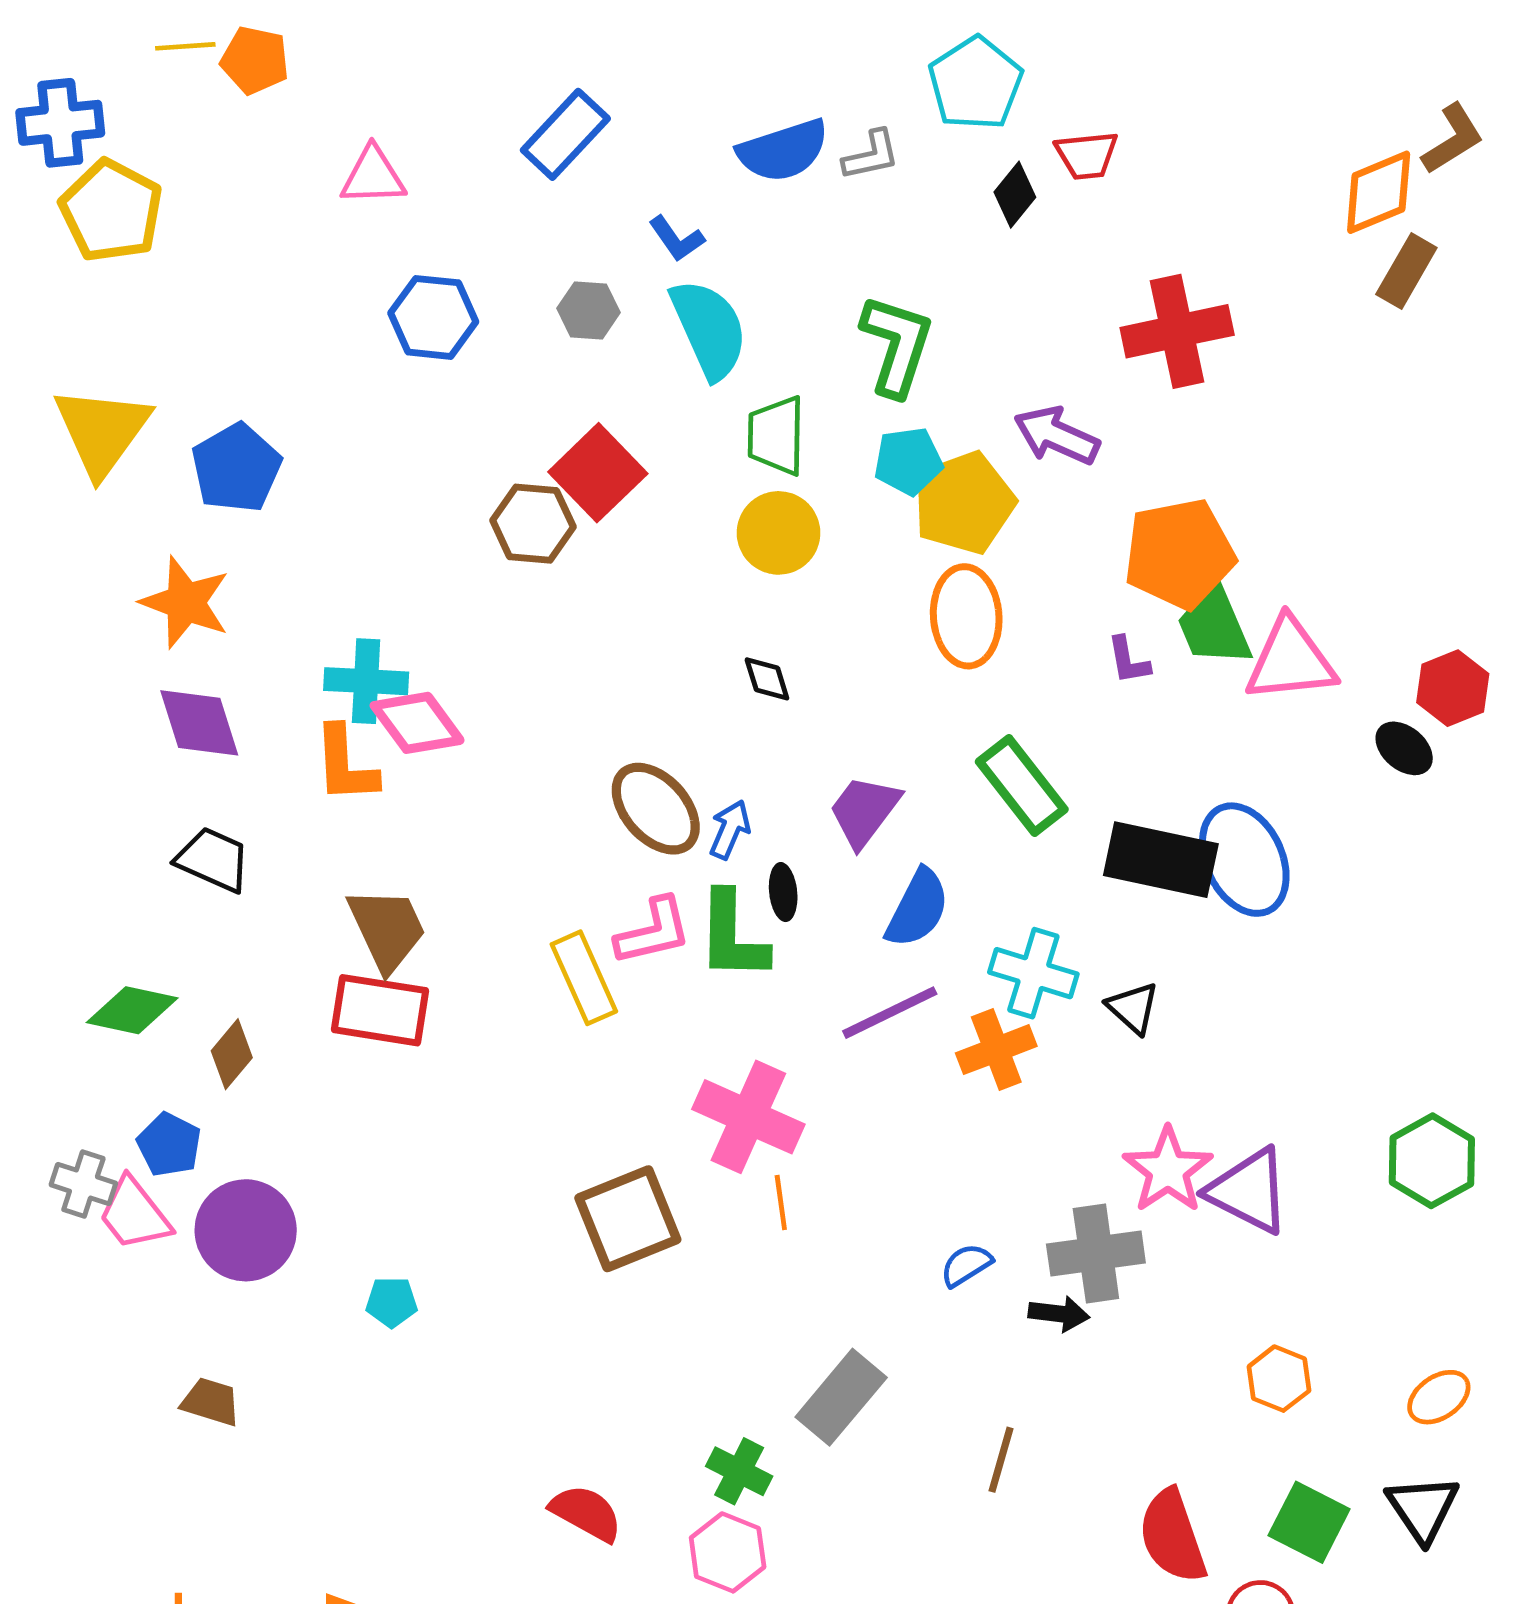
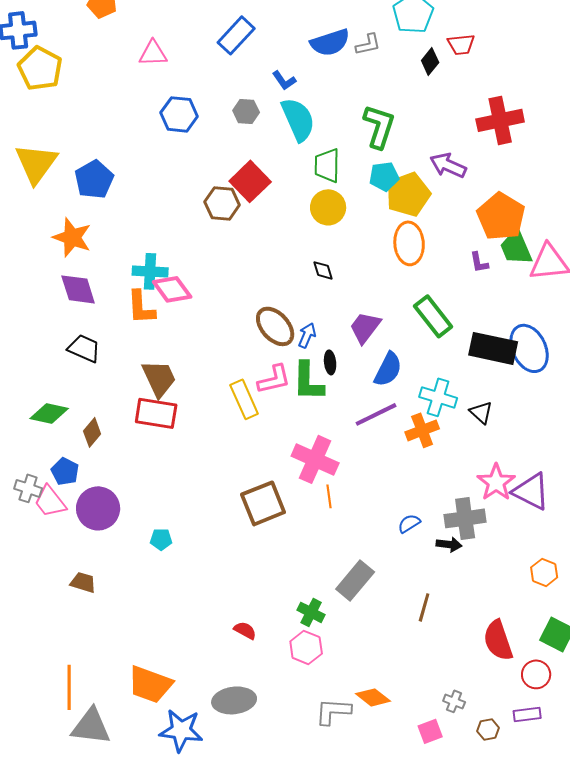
orange pentagon: (1179, 554) -> (501, 216), turned -30
red semicircle: (586, 1513) -> (245, 630), size x0.7

